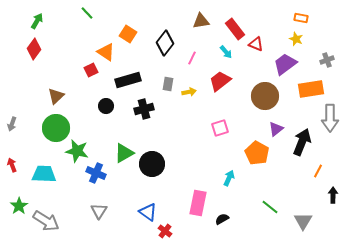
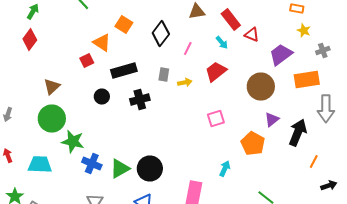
yellow star: (296, 39) -> (304, 30), moved
green triangle: (124, 153) -> (120, 168), moved
black circle: (152, 164) -> (150, 168), moved
black arrow: (333, 195) -> (329, 186), turned 70

